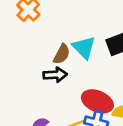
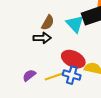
cyan triangle: (84, 47) -> (75, 24), moved

